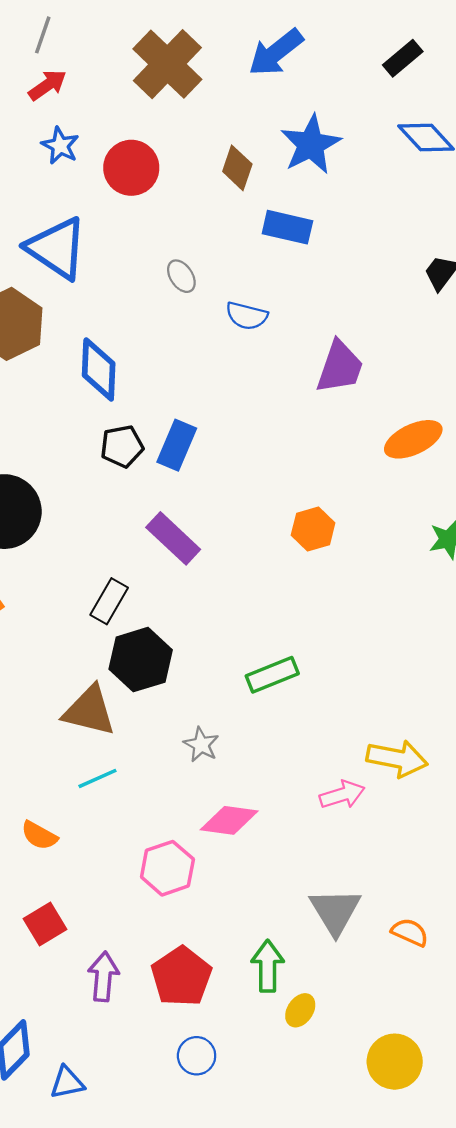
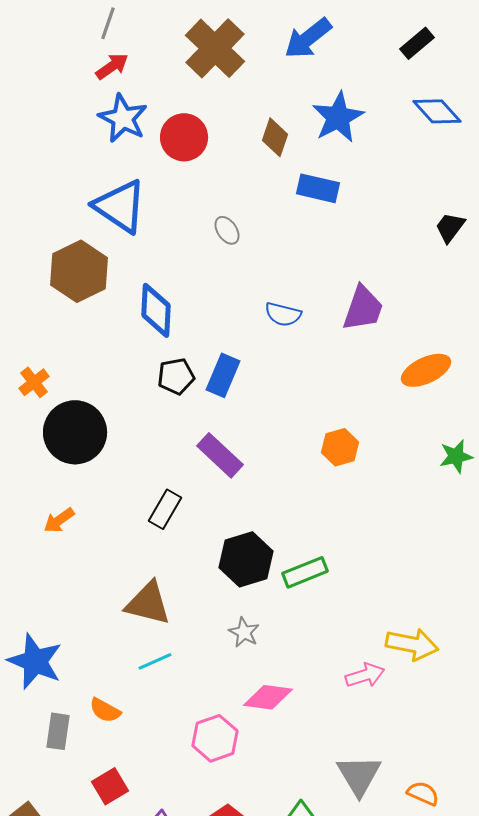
blue star: (60, 146) -> (123, 118), size x1.5
blue semicircle: (247, 316) -> (283, 314), moved
black hexagon: (141, 660) -> (246, 559), moved

